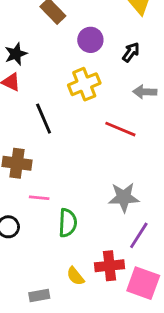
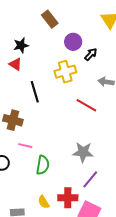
black arrow: (131, 52) -> (91, 54), moved

